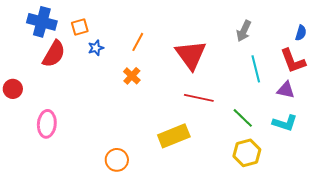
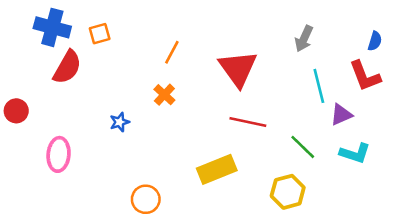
blue star: (96, 48) -> (120, 122), moved
purple triangle: (286, 90) -> (341, 115), moved, turned -36
yellow hexagon: (247, 153) -> (288, 192), moved

